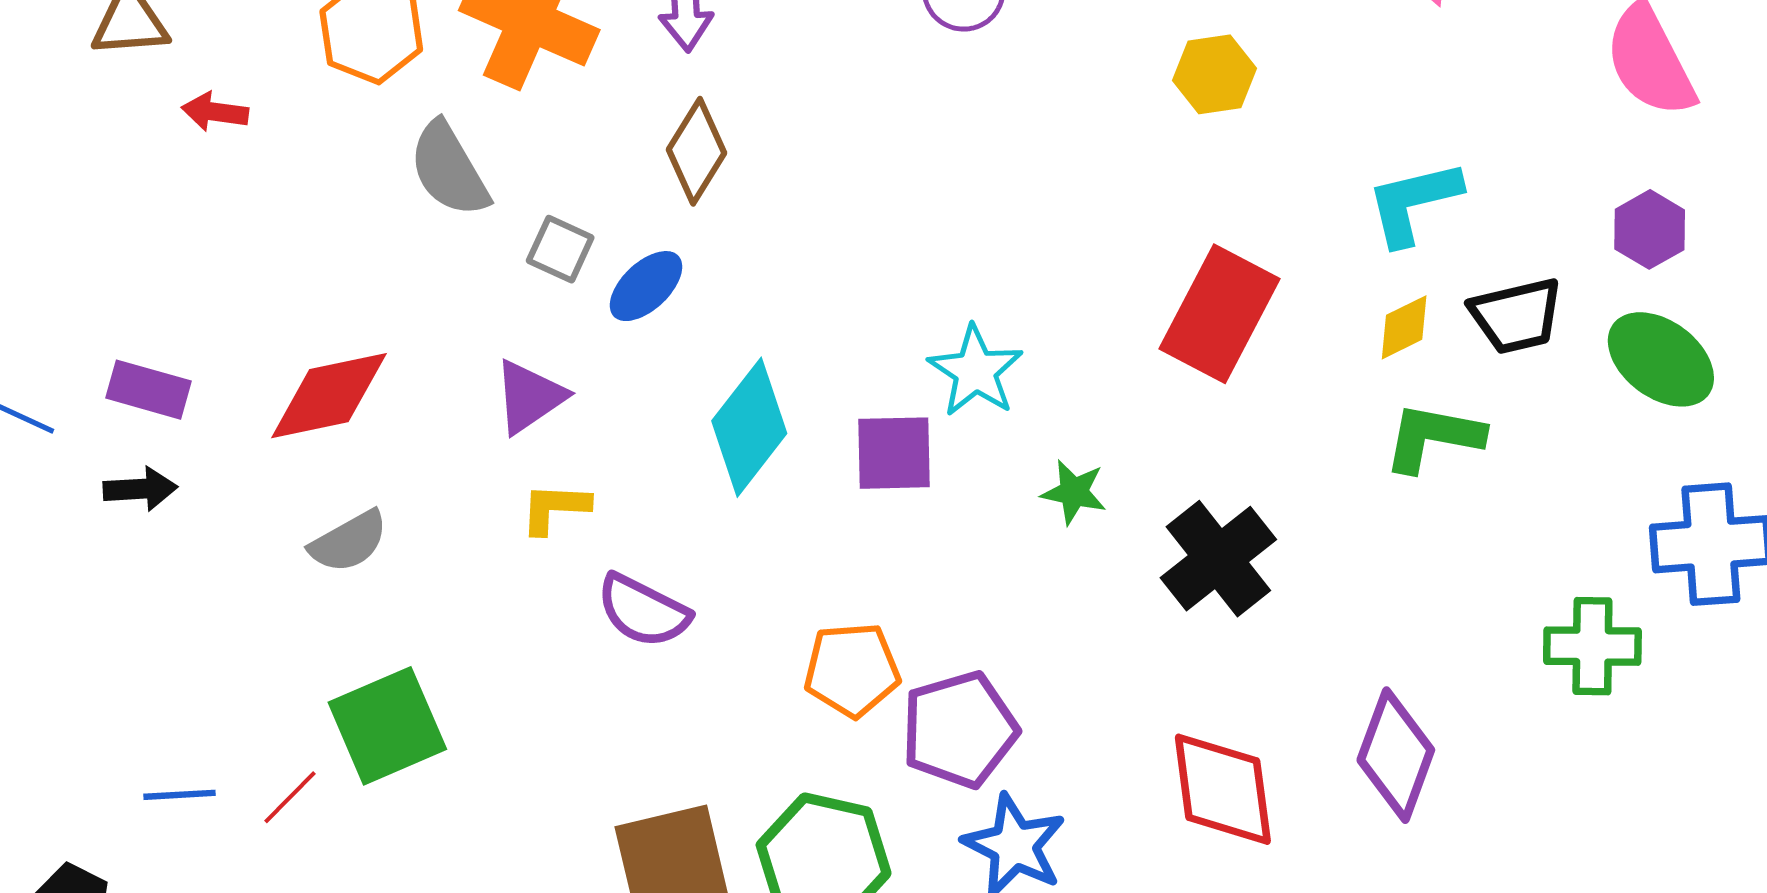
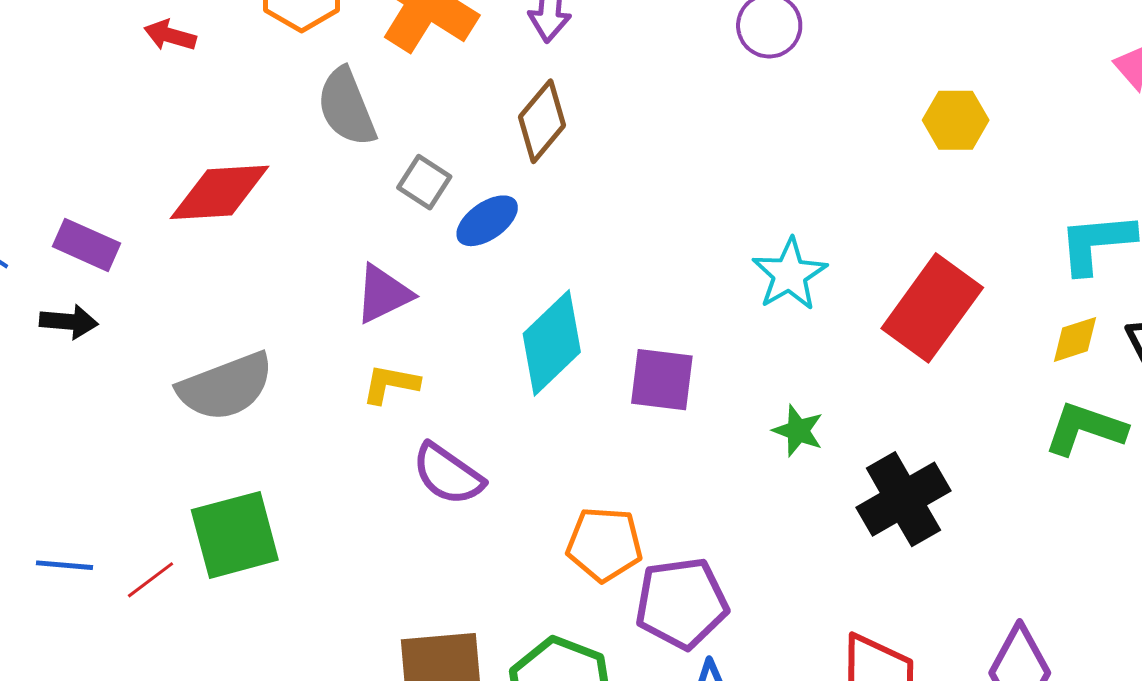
cyan star: (976, 371) -> (790, 274), moved
red diamond: (329, 396) -> (220, 192), moved
gray semicircle: (349, 542) -> (226, 387), size x1.5

